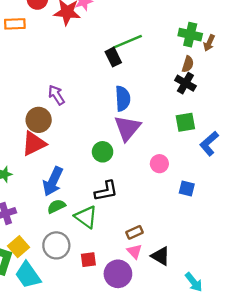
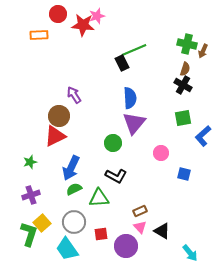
black L-shape: (106, 191) -> (116, 176), turned 40
green triangle: (86, 217) -> (99, 198), turned -40
cyan trapezoid: (28, 275) -> (67, 249), moved

